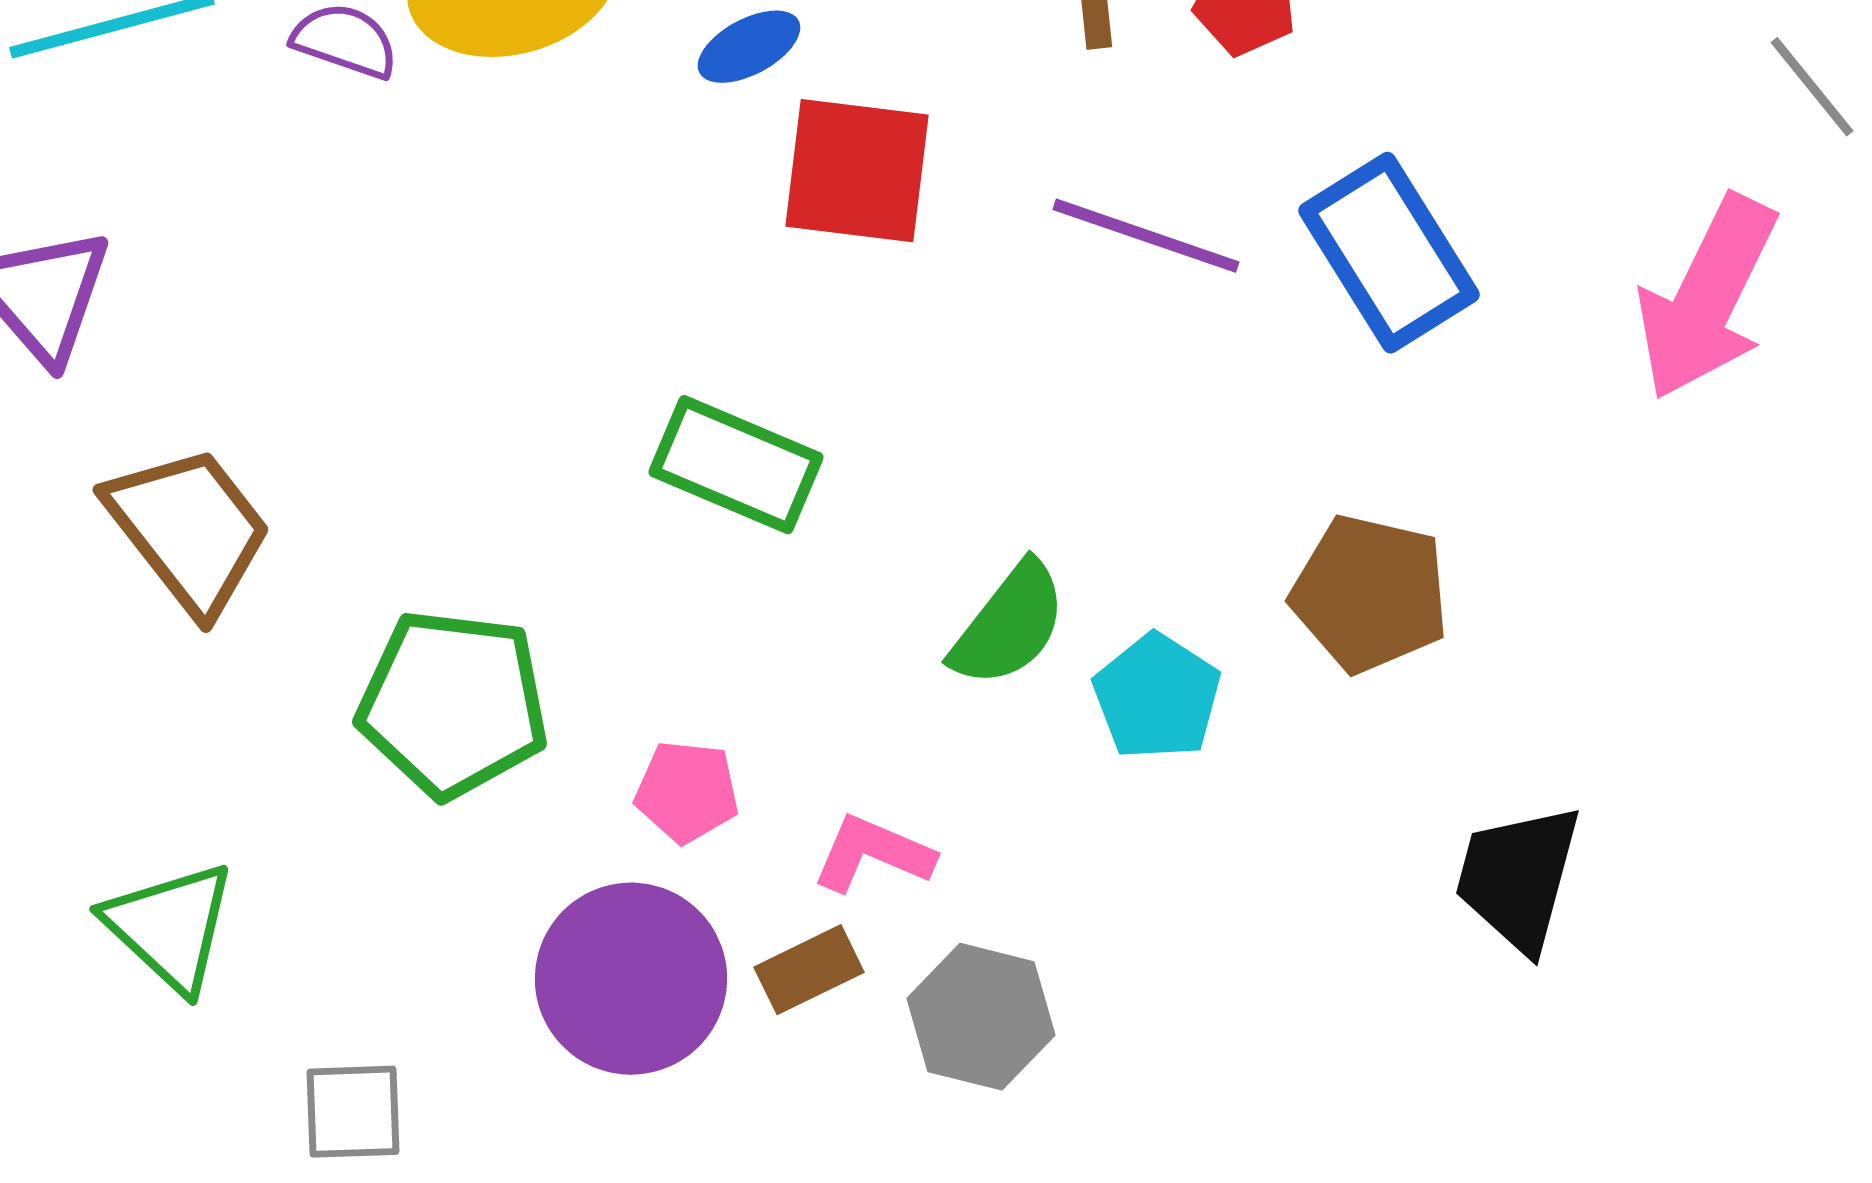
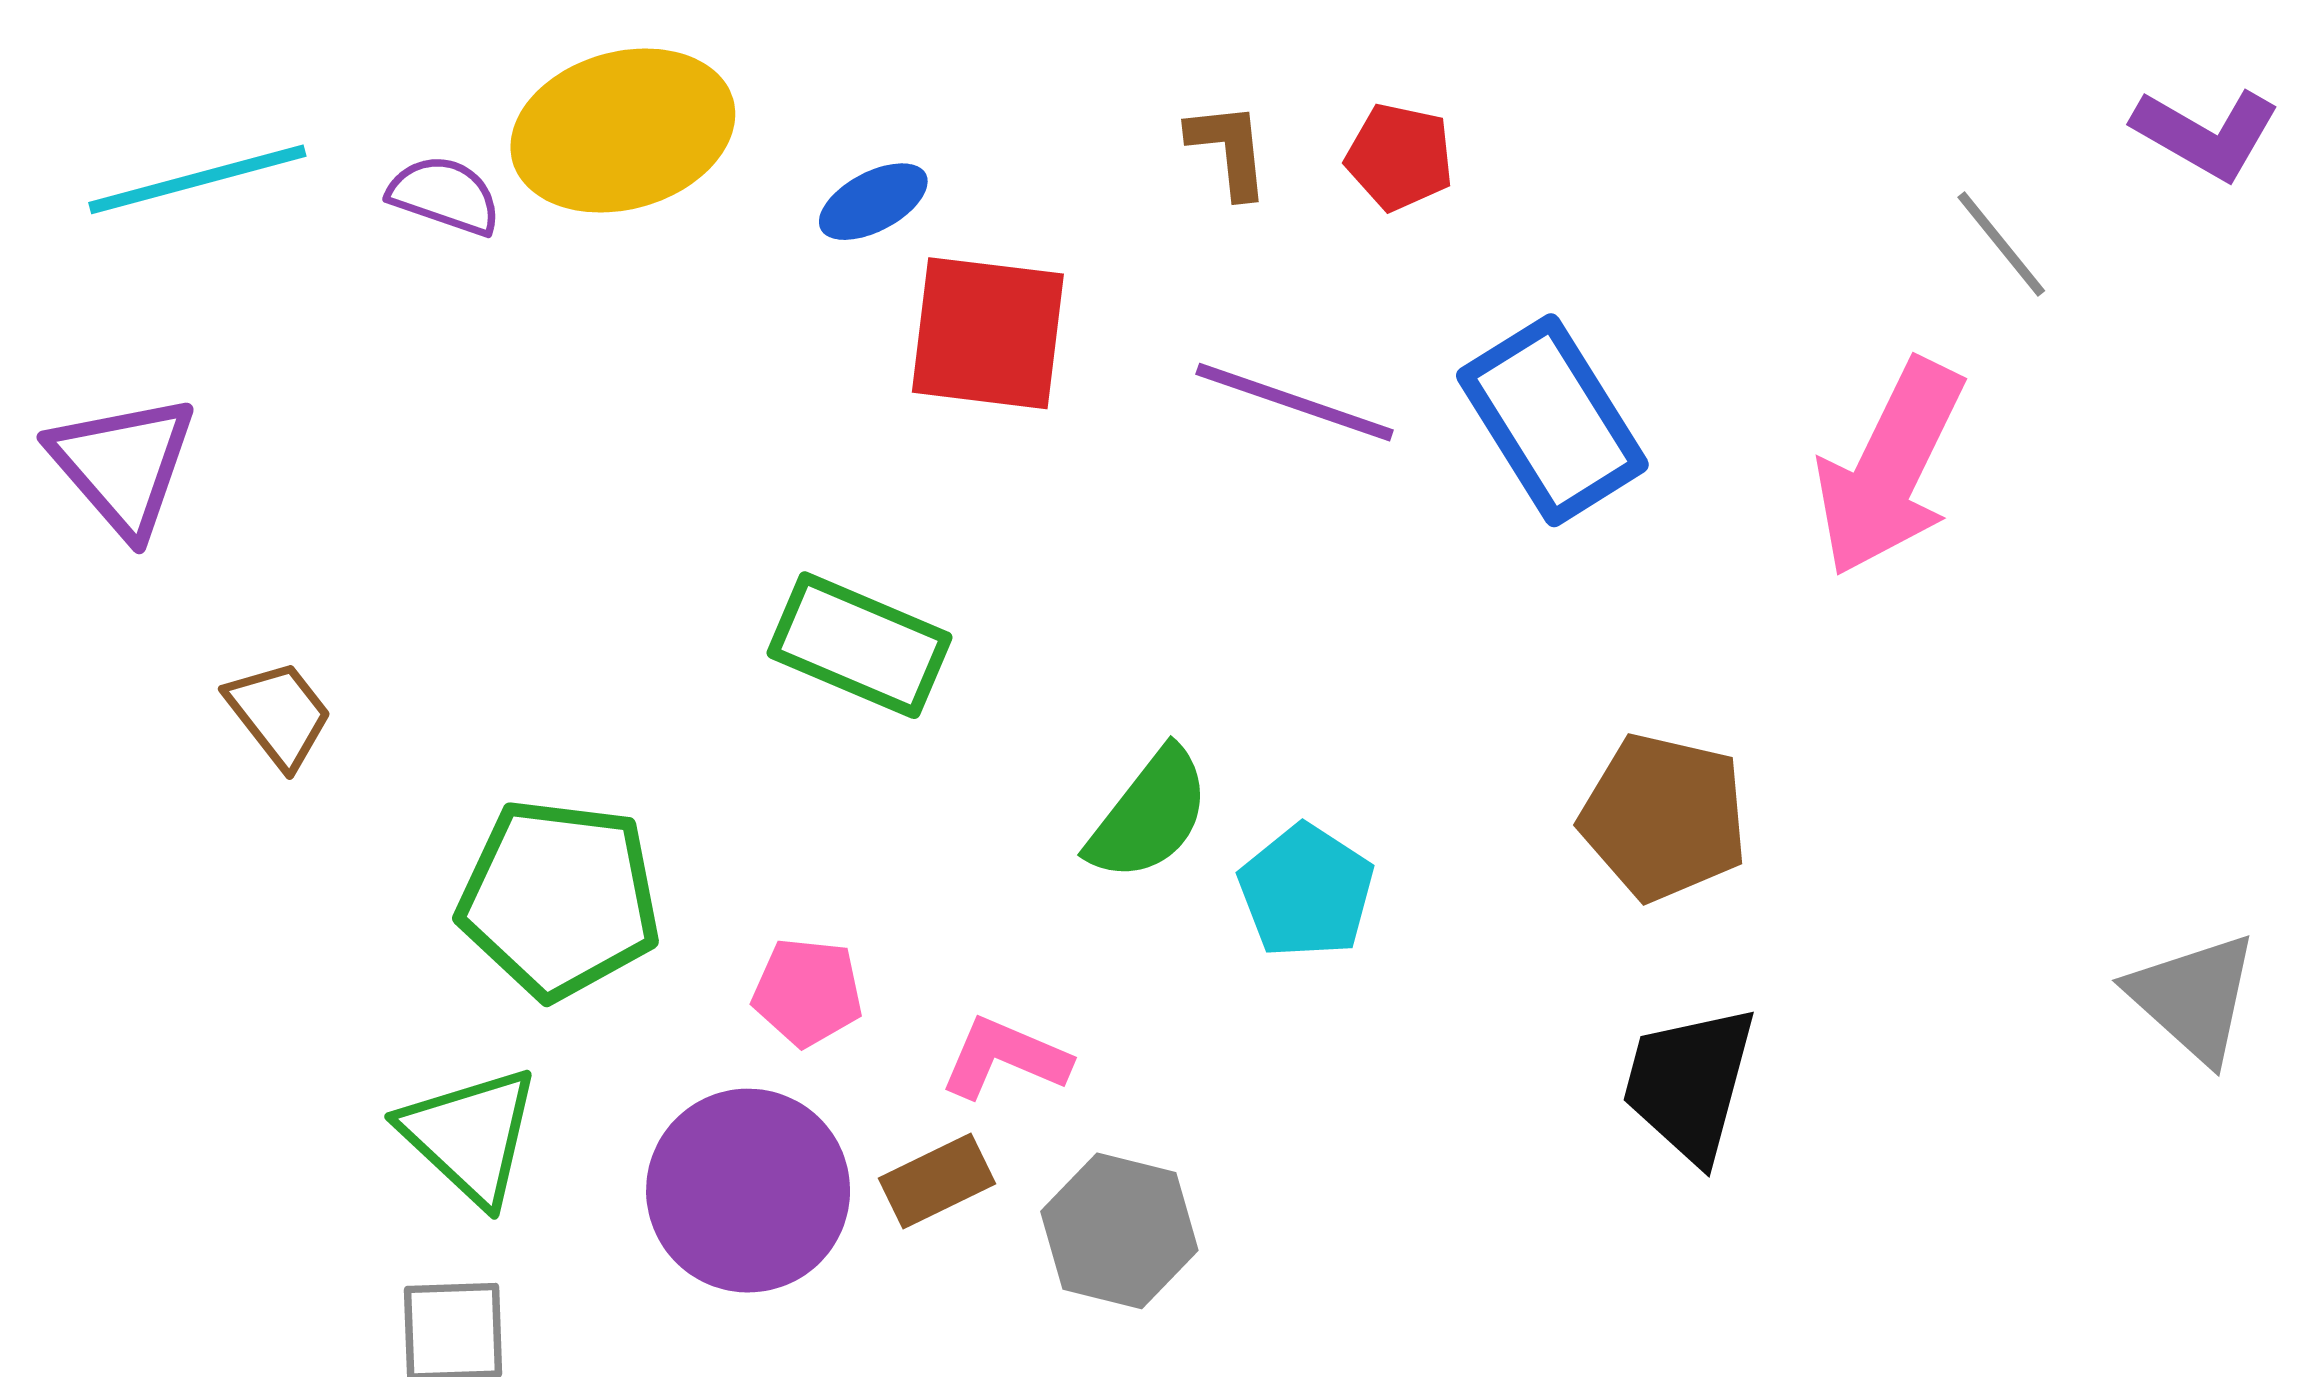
brown trapezoid: (189, 530) -> (279, 714), size x0.6
brown pentagon: (1370, 594) -> (1664, 817), moved
green triangle: (170, 927) -> (470, 1135), moved

